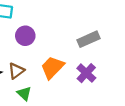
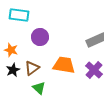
orange trapezoid: (52, 67) -> (64, 65), turned 55

